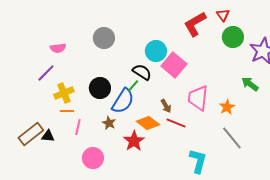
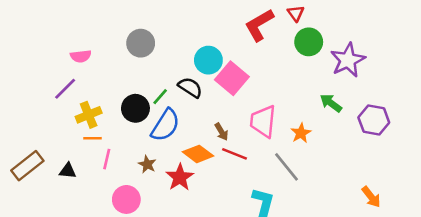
green line: (133, 86) -> (160, 97), moved
brown star: (109, 123) -> (147, 164), moved
brown rectangle: (31, 134) -> (27, 166), moved
gray line: (232, 138) -> (287, 167), moved

